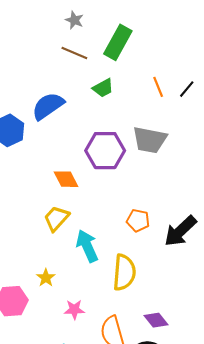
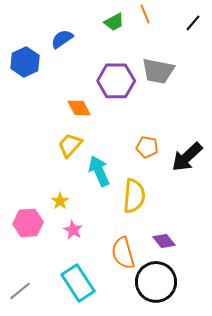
orange line: (158, 87) -> (145, 14), moved
blue semicircle: (48, 106) -> (62, 39), size x0.7
pink star: (74, 310) -> (73, 230), moved, turned 30

